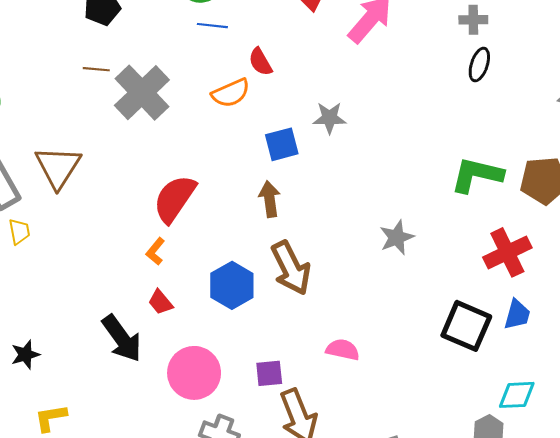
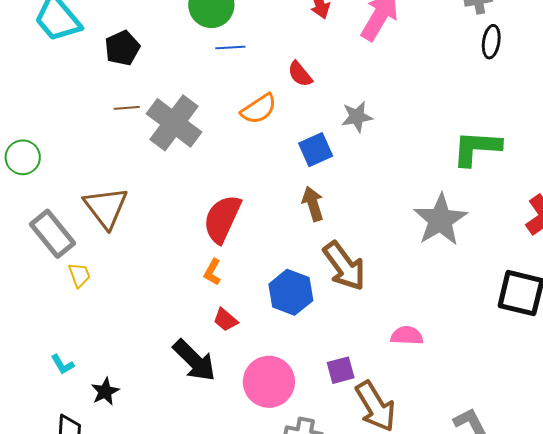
red semicircle: (260, 62) -> (300, 74), moved
green L-shape: (477, 175) -> (477, 148), moved
gray star: (397, 237) -> (440, 220), size x1.6

